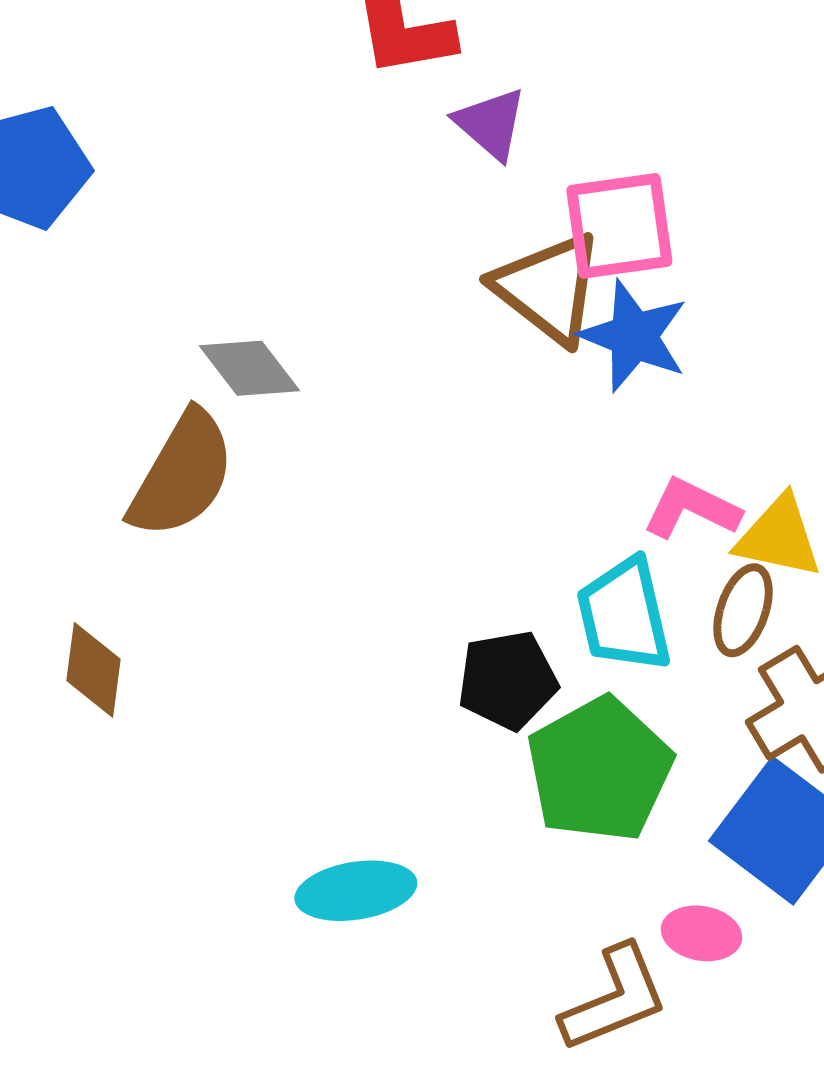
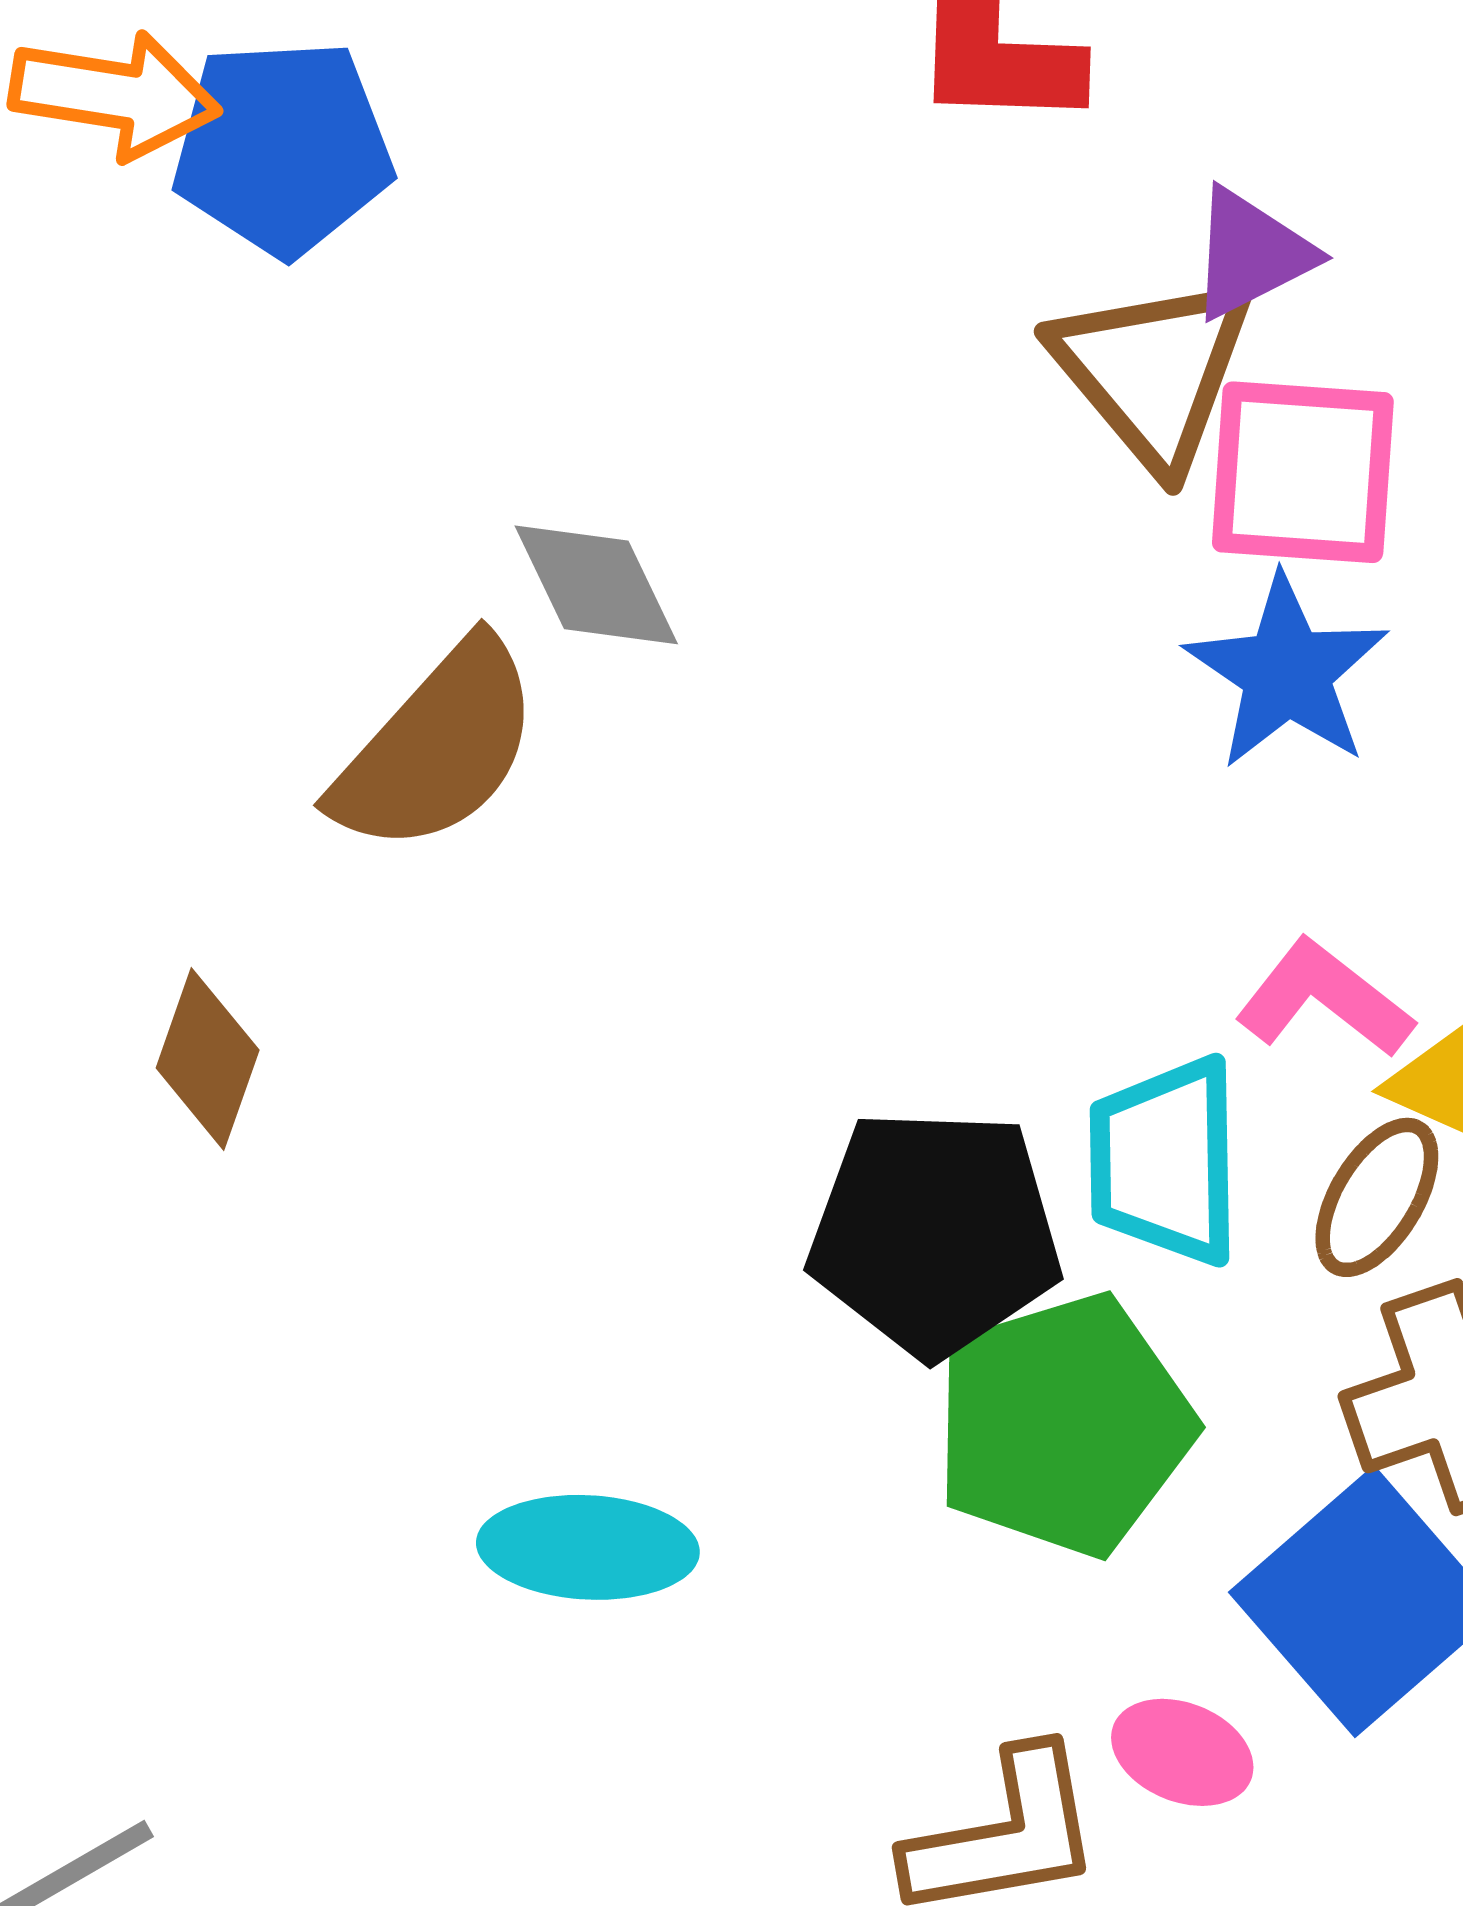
purple triangle: (491, 124) -> (1251, 254), moved, turned 40
brown triangle: (548, 288) -> (1153, 371), moved
black pentagon: (508, 680) -> (935, 1233), size x1.4

